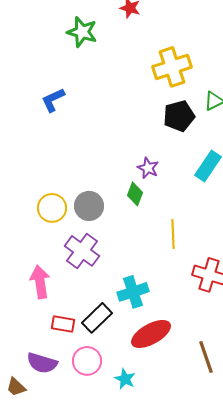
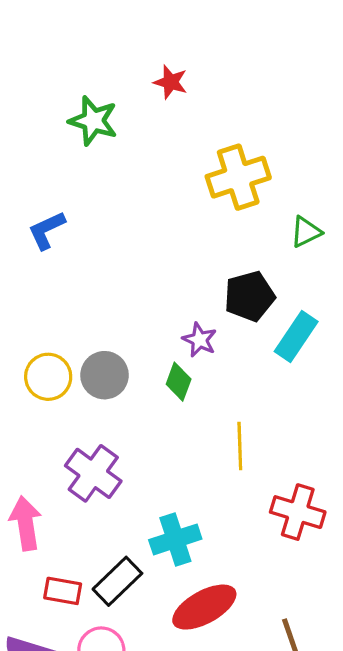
black pentagon: (179, 116) -> (249, 296), moved
gray circle: (89, 206) -> (105, 375), moved
yellow circle: (52, 208) -> (48, 377), moved

